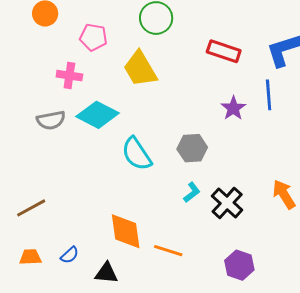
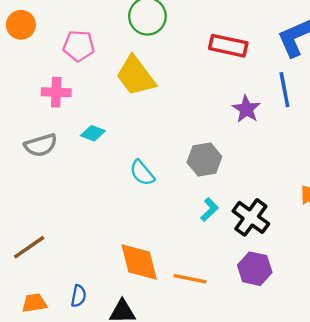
cyan diamond: (97, 115) -> (93, 133), size x0.5
cyan semicircle: (137, 154) -> (142, 173), size x0.7
blue semicircle: (70, 255) -> (79, 296), turned -30
purple hexagon: (239, 265) -> (255, 269), moved

